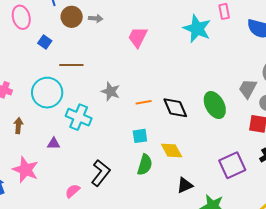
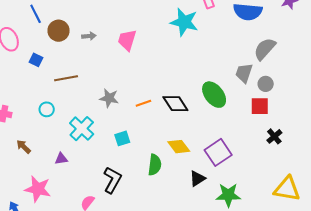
gray arrow: (96, 18) -> (89, 36), moved
cyan circle: (47, 93) -> (47, 109), size x0.5
cyan cross: (79, 117) -> (82, 129), turned 30
brown arrow: (18, 126) -> (24, 147), turned -42
cyan square: (140, 136) -> (122, 138), moved
purple square: (232, 165) -> (218, 152), moved

